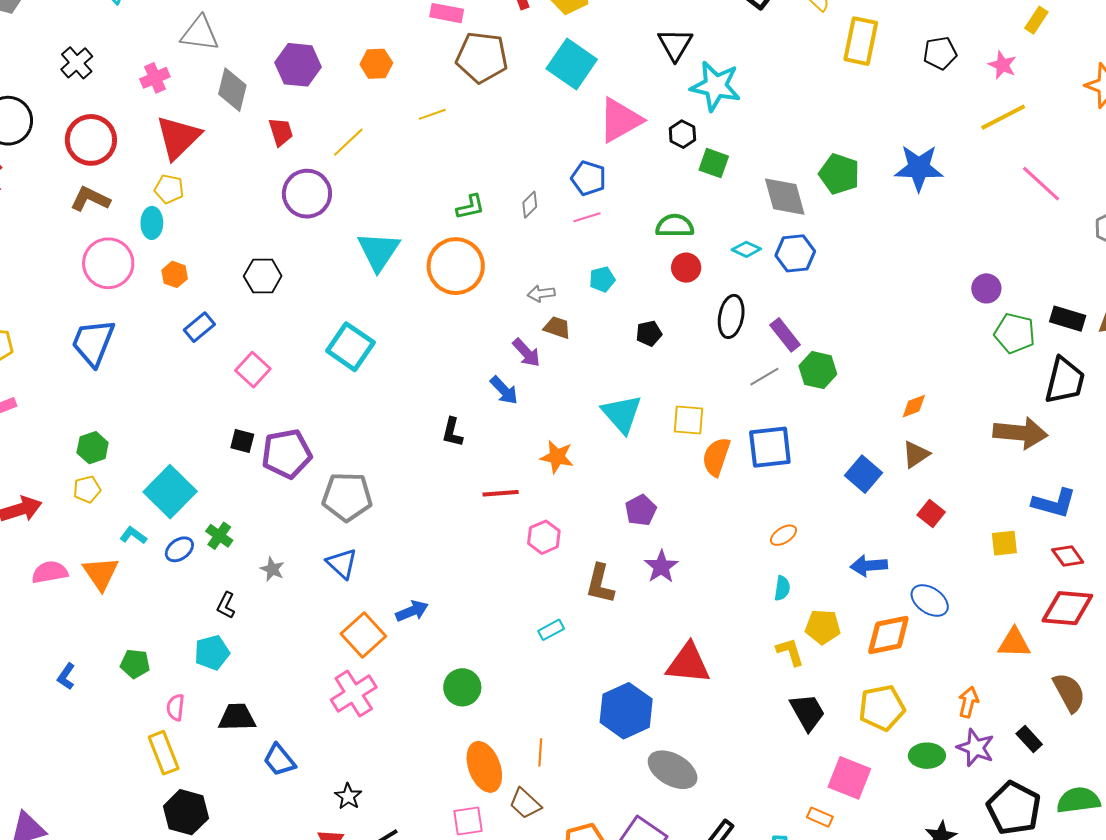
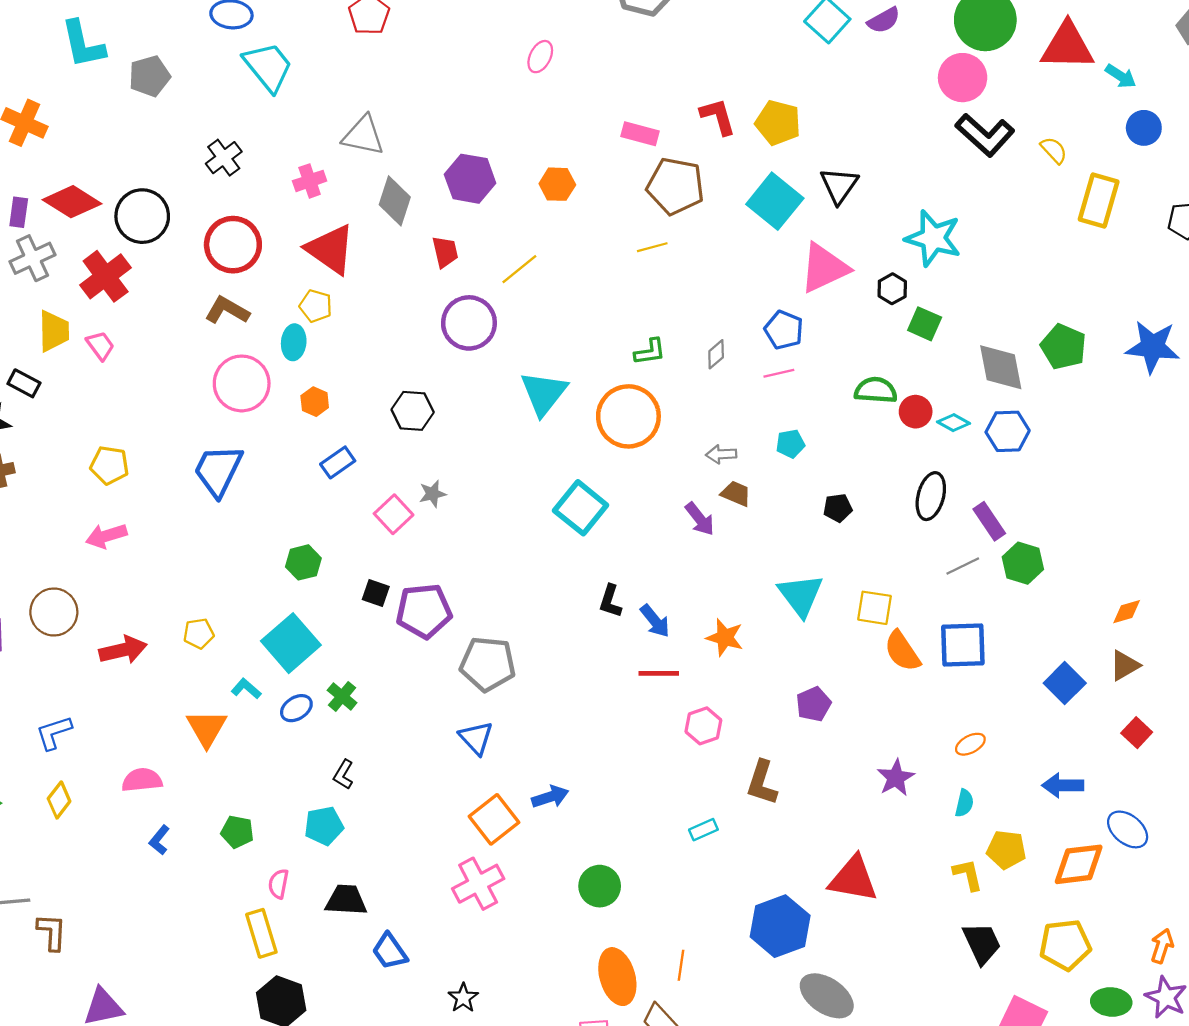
black triangle: (675, 44) -> (839, 185), moved
yellow line: (432, 114) -> (652, 247), moved
red triangle: (178, 137) -> (330, 249), turned -45
red circle: (686, 268) -> (916, 412), moved
cyan square: (350, 347) -> (581, 508), moved
blue arrow: (504, 390) -> (655, 621), moved
green hexagon: (93, 448) -> (303, 562), moved
orange semicircle: (716, 457) -> (902, 651), turned -57
purple star: (661, 567) -> (896, 778), moved
gray star: (272, 569) -> (433, 494), moved, turned 30
pink semicircle: (50, 572) -> (142, 780), moved

